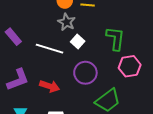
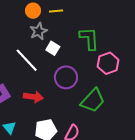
gray star: (67, 22) -> (39, 31), turned 30
white line: (50, 49) -> (27, 60), turned 40

